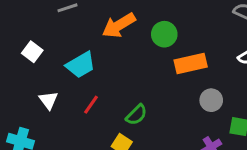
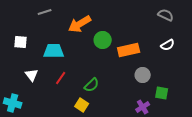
green circle: (164, 34) -> (103, 40), moved
white square: (32, 52) -> (21, 42), turned -32
cyan trapezoid: (81, 65) -> (54, 51), turned -150

